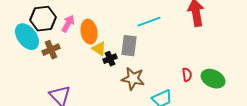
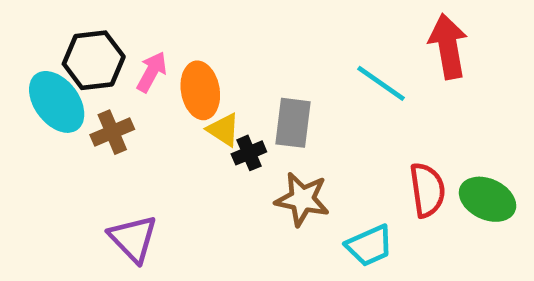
cyan line: (149, 22) -> (381, 83), moved, turned 55
red semicircle: (187, 75) -> (427, 190), size x1.6

